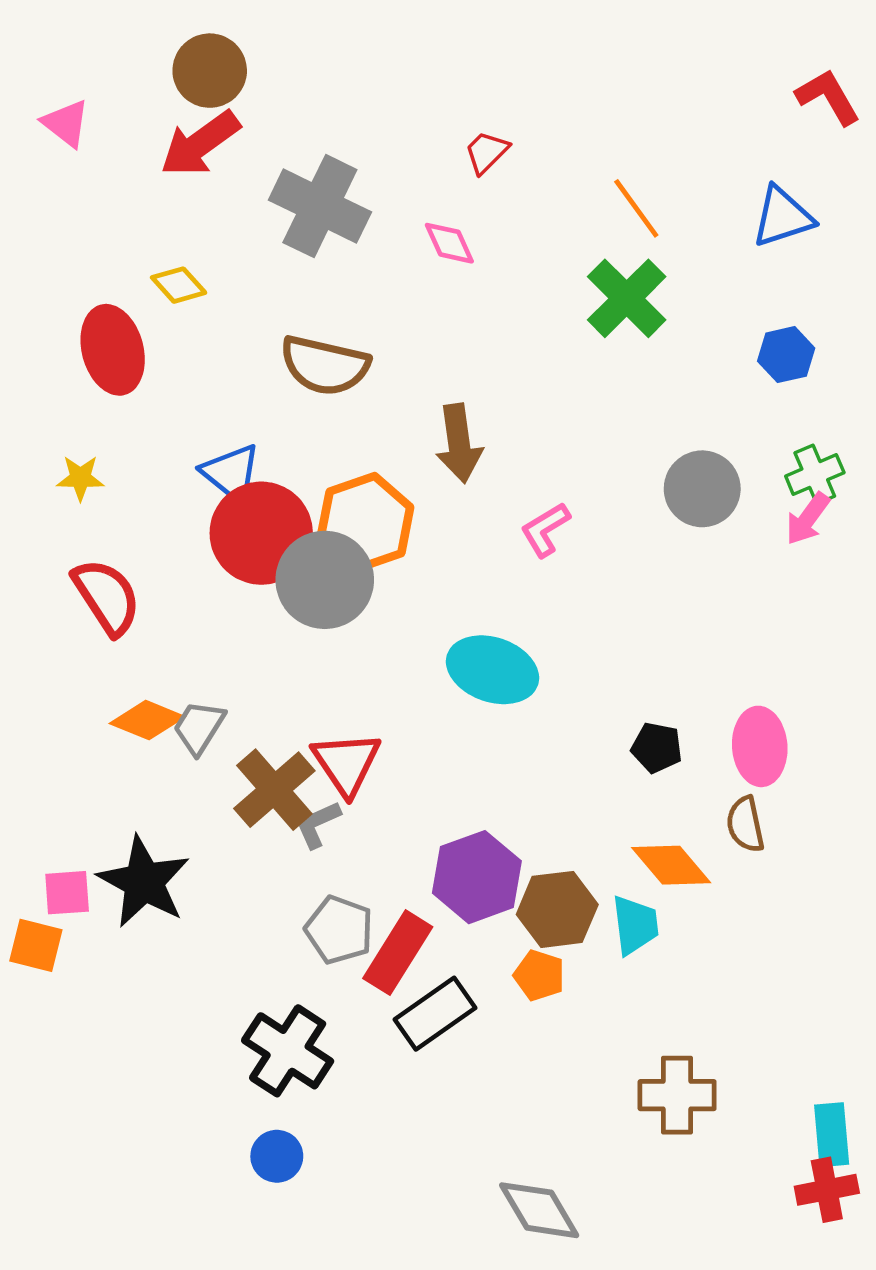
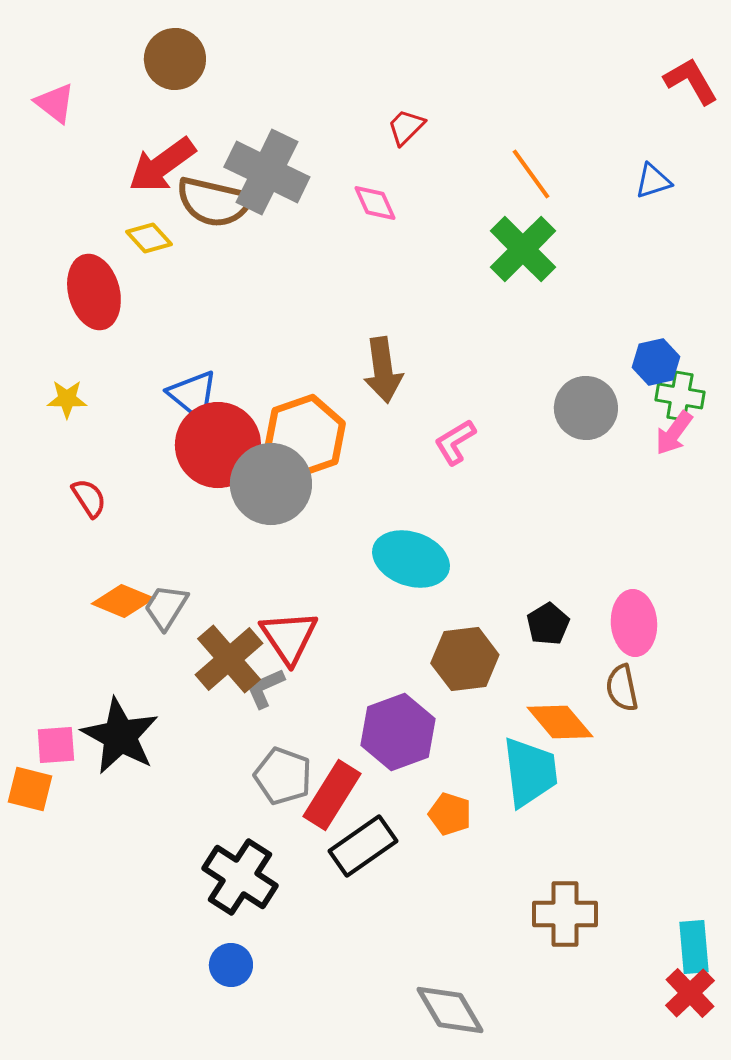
red arrow: (200, 144) -> (162, 165), moved
blue triangle: (782, 217) -> (653, 181), size x0.7
blue hexagon: (786, 355) -> (656, 362), moved
brown semicircle: (325, 365) -> (214, 202), moved
green cross: (815, 474) -> (680, 396), turned 33
red semicircle: (107, 597) -> (89, 498), size x0.6
black pentagon: (657, 748) -> (548, 624), turned 30
brown hexagon: (557, 909) -> (465, 659), moved
cyan trapezoid: (635, 925) -> (530, 772), size x1.4
red cross: (827, 1190) -> (690, 993), turned -33

